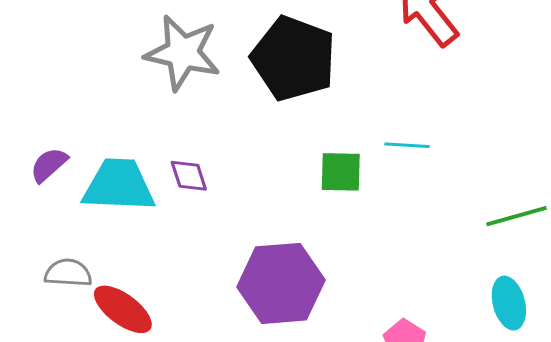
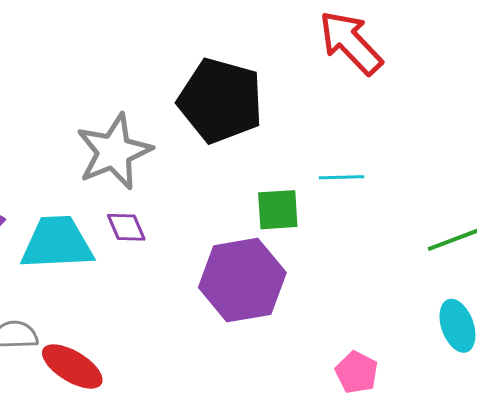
gray star: (183, 53) -> (114, 152), moved, turned -30
purple hexagon: (281, 283) -> (242, 280), moved

